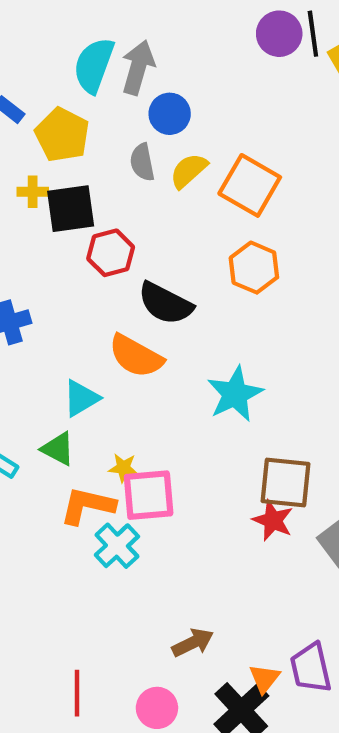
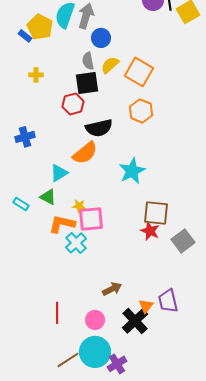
yellow pentagon: (62, 135) -> (40, 27), moved
black square: (71, 209) -> (87, 83), moved
black semicircle: (165, 303) -> (99, 128), turned -40
orange semicircle: (136, 356) -> (85, 153), turned -68

